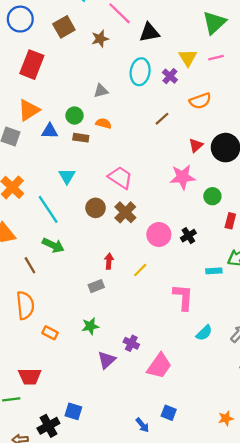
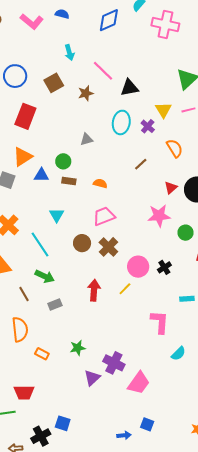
orange semicircle: (200, 101) -> (175, 148), turned -102
orange semicircle: (103, 123) -> (100, 183), moved
pink trapezoid: (120, 178) -> (104, 216), turned -55
red arrow: (109, 261) -> (94, 290), size x1.5
yellow line: (140, 270) -> (125, 289), moved
gray rectangle: (96, 286) -> (55, 305), moved
purple cross: (131, 343) -> (114, 363), size x1.5
blue arrow: (142, 425) -> (124, 435), turned -56

